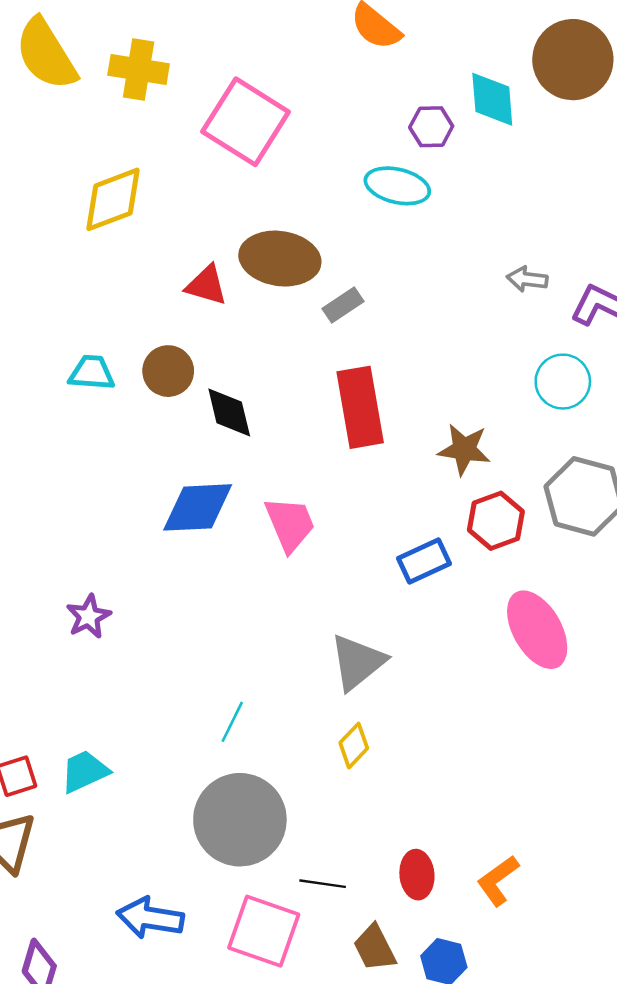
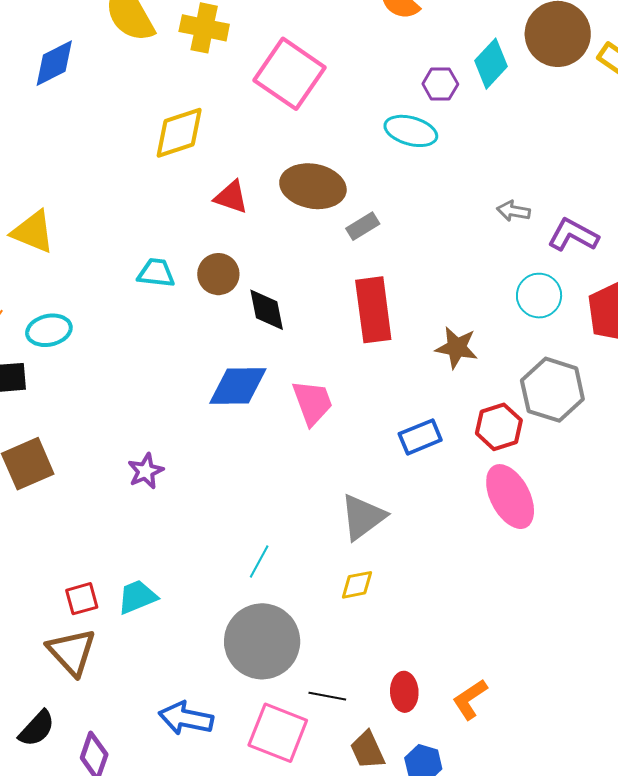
cyan diamond: (492, 99) -> (491, 64), turned 45
red triangle: (207, 285) -> (231, 197), moved
red hexagon: (496, 521) -> (499, 427), moved
yellow diamond: (354, 746) -> (357, 585), turned 33

